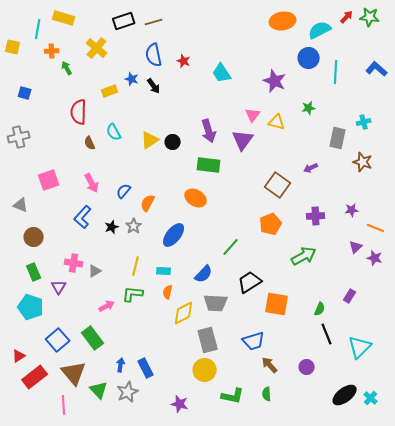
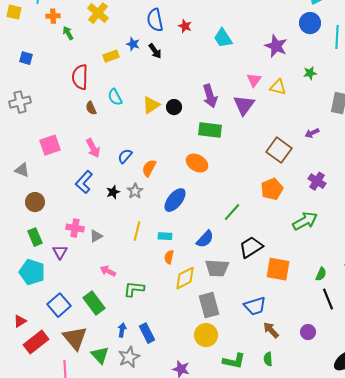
purple cross: (316, 216) -> (317, 181), turned 36
green L-shape: (133, 294) -> (134, 289), moved
pink arrow: (107, 306) -> (108, 271), turned -126

